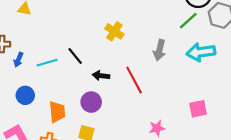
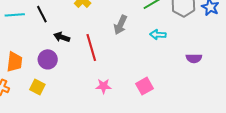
cyan arrow: (201, 52) -> (158, 35), size x0.6
pink square: (198, 109) -> (145, 86), turned -30
pink star: (157, 128) -> (103, 86), moved

